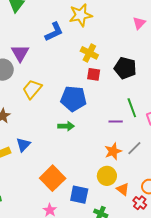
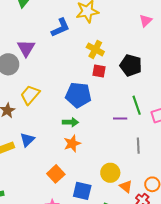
yellow trapezoid: (32, 89) -> (30, 95), moved
gray line: (134, 148) -> (138, 146), turned -49
orange star: (113, 151) -> (72, 144), moved
orange square: (53, 178) -> (56, 174), size x0.7

